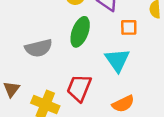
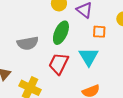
red trapezoid: (79, 88) -> (59, 64), moved

